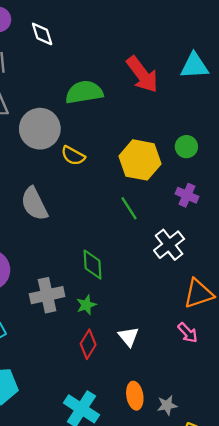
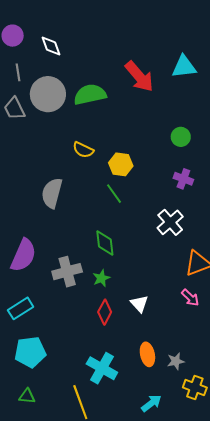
gray circle: (40, 129) -> (48, 94), moved
yellow hexagon: (140, 160) -> (121, 164), moved, size x0.7
gray semicircle: (34, 204) -> (52, 193), turned 44
green line: (129, 208) -> (114, 194), moved

